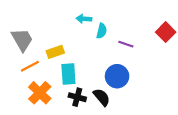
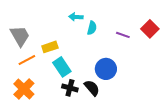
purple line: (126, 44) -> (123, 35), moved
cyan rectangle: (68, 74) -> (62, 67), turned -30
orange cross: (40, 93) -> (24, 89), moved

